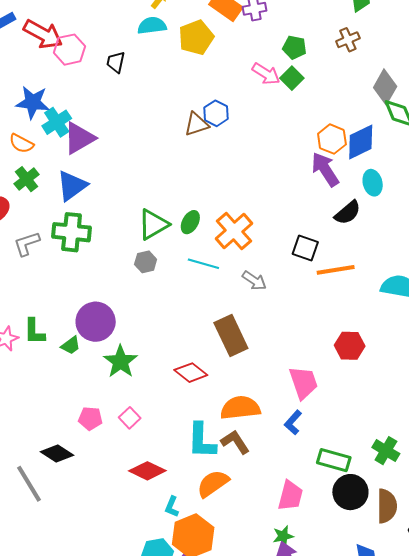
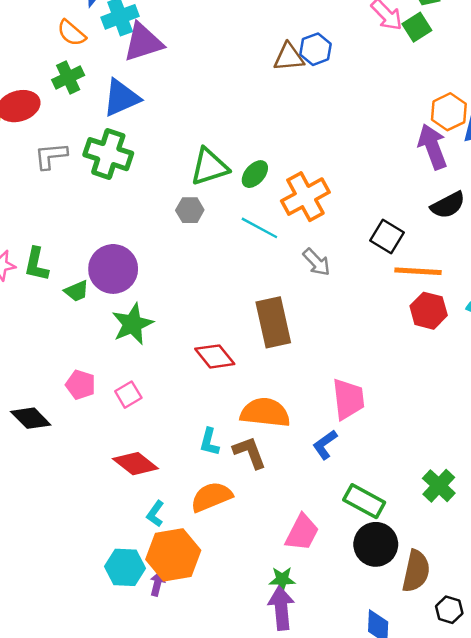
red hexagon: (350, 346) -> (429, 311), moved
cyan L-shape: (202, 441) -> (209, 442), size x0.6
green cross: (386, 451) -> (439, 486), moved

